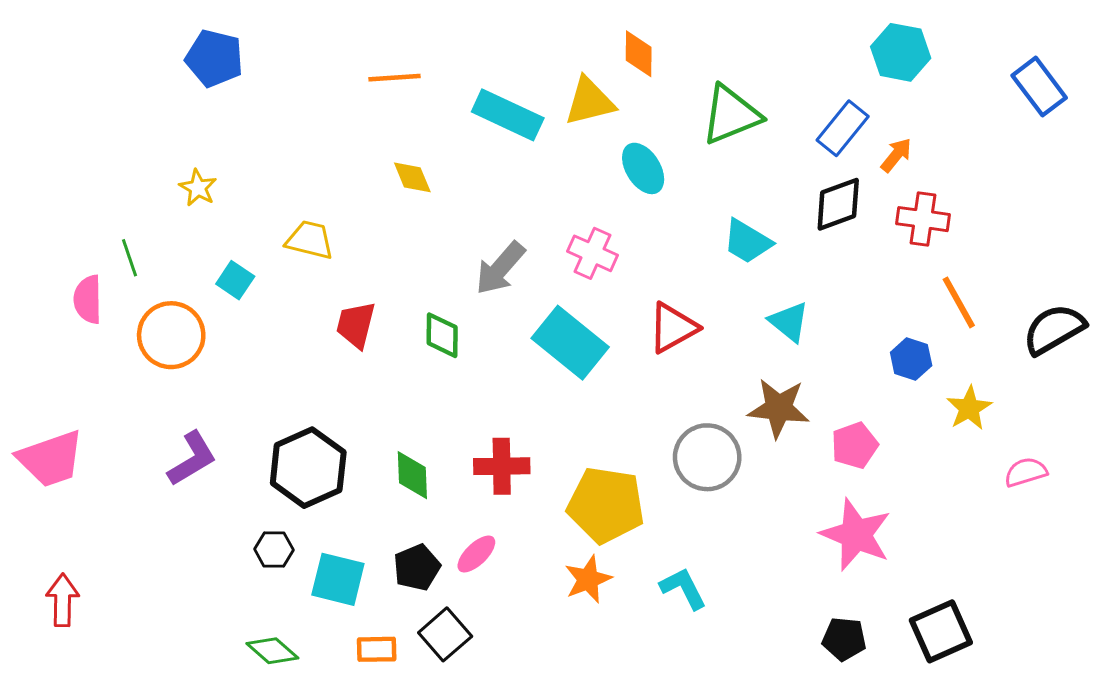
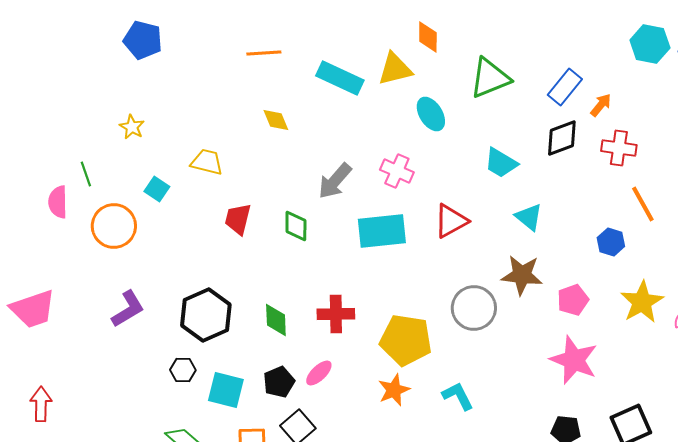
cyan hexagon: (901, 52) -> (650, 44), moved
cyan rectangle: (570, 343) -> (382, 231), turned -45
yellow star: (969, 408) -> (642, 302), moved, size x1.4

